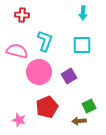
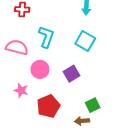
cyan square: (82, 45) -> (85, 41), turned 30
pink circle: (39, 72) -> (40, 69), size x0.7
pink star: (19, 120) -> (21, 90), moved

